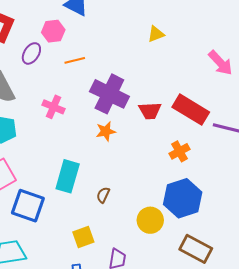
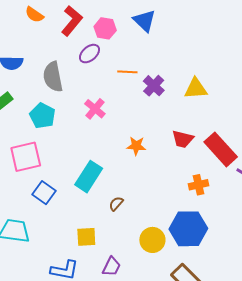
pink hexagon: (53, 31) -> (105, 28), moved
yellow triangle: (156, 34) -> (196, 88), moved, size x1.4
purple cross: (109, 94) -> (154, 86), moved, size x0.6
blue square: (28, 206) -> (44, 193), size x0.7

